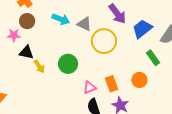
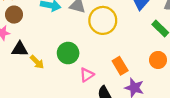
orange circle: (139, 80) -> (158, 60), moved
pink triangle: (90, 87) -> (87, 75), moved

